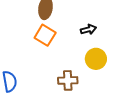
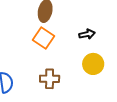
brown cross: (68, 80) -> (50, 79), moved

